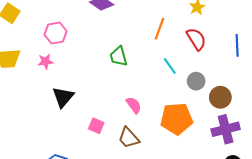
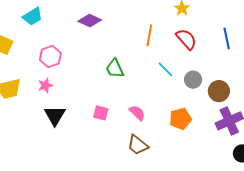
black triangle: (63, 97) -> (55, 115), moved
orange pentagon: (177, 119) -> (180, 119), size x0.7
pink square: (96, 126) -> (101, 113), moved

